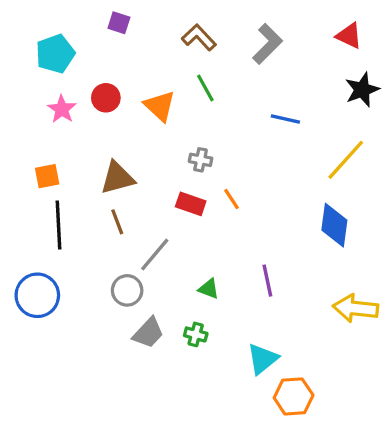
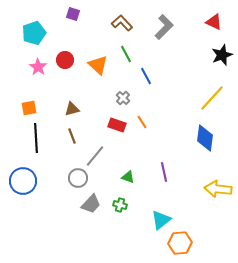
blue line: (285, 119) -> (146, 76), moved, turned 48
gray cross: (201, 160) -> (123, 98), turned 32
brown triangle: (117, 178) -> (72, 109), size x0.7

